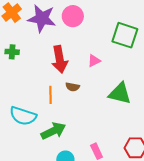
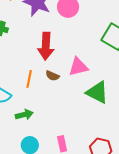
pink triangle: (94, 61) -> (78, 67), moved, size x1.5
green arrow: (53, 131) -> (24, 115), size x0.7

